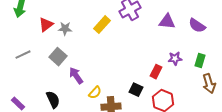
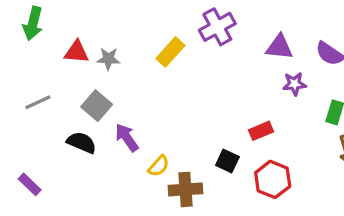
red triangle: (46, 25) -> (76, 52), turned 42
purple star: (175, 59) -> (294, 84), moved
red rectangle: (156, 72) -> (261, 131), turned 40
black semicircle: (53, 100) -> (82, 143), moved, turned -42

